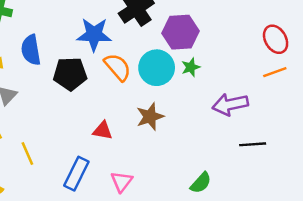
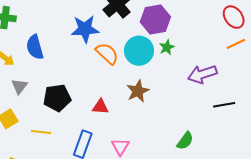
black pentagon: (70, 74) -> (57, 98), moved
yellow line: (27, 154) -> (41, 132), turned -54

